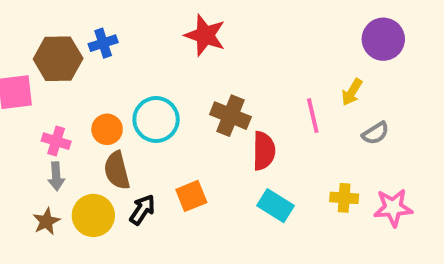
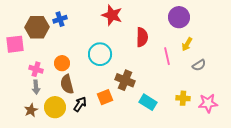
purple circle: (383, 39) -> (179, 17), moved
brown cross: (230, 116) -> (125, 80), moved
cyan circle: (156, 120) -> (100, 54), moved
red semicircle: (264, 151) -> (142, 37), moved

